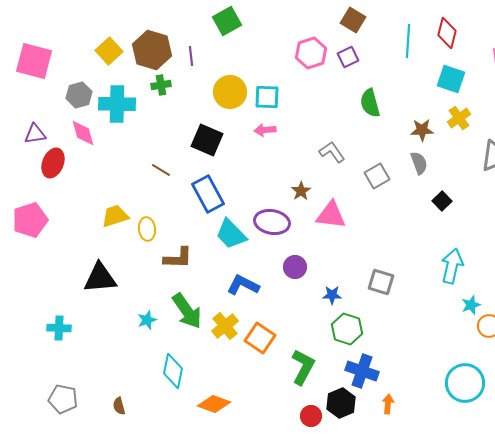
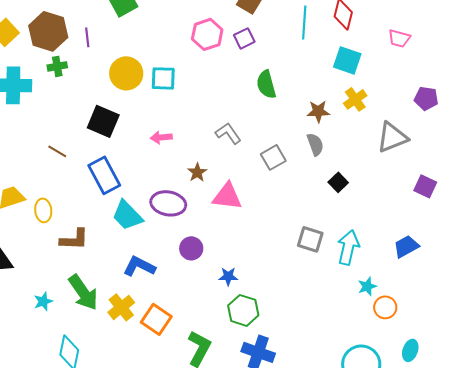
pink arrow: (265, 130) -> (161, 137), moved
gray square: (381, 282) -> (310, 239), moved

